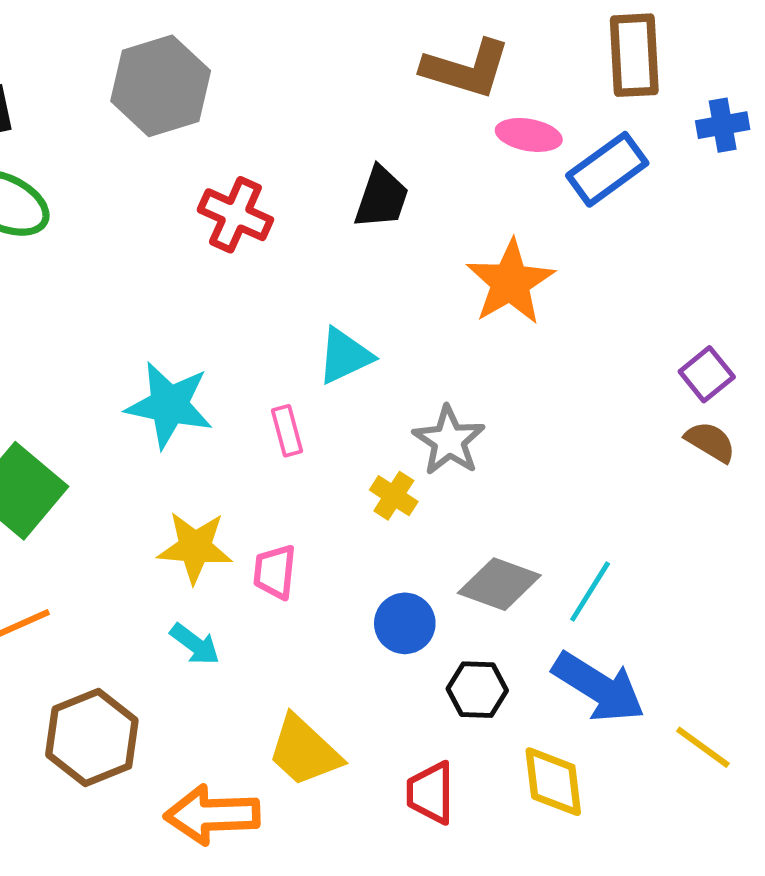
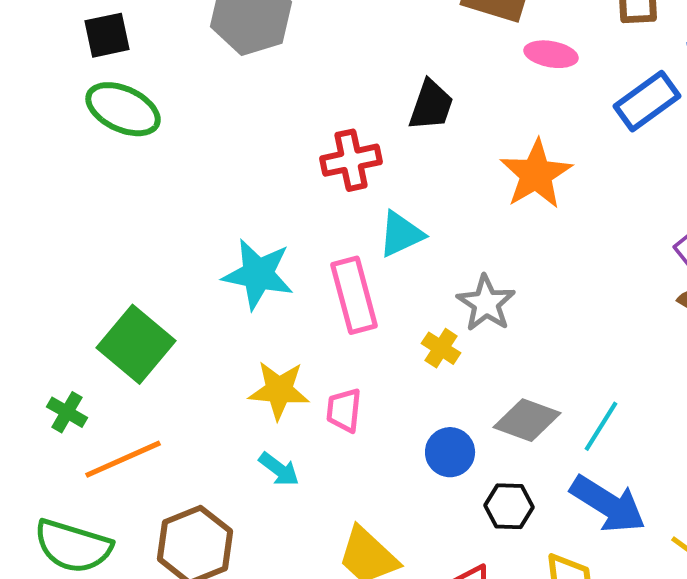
blue rectangle: (607, 169) -> (647, 101), moved
red cross: (235, 215) -> (351, 160), moved, turned -36
pink rectangle: (287, 431) -> (354, 295), size x1.8

